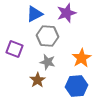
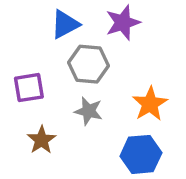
purple square: (15, 49) -> (29, 88), turned -30
brown star: (38, 80) -> (42, 140), moved

